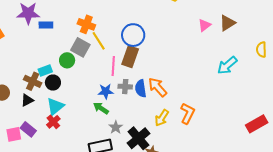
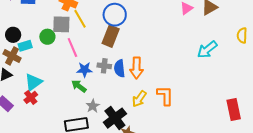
gray square: (80, 47) -> (61, 24), turned -30
pink line: (113, 66) -> (72, 48), moved, turned -30
black circle: (53, 83) -> (13, 35), moved
orange arrow: (158, 87) -> (137, 68), turned -140
orange L-shape: (187, 113) -> (165, 96), turned -30
red rectangle: (257, 124) -> (234, 109), turned -75

